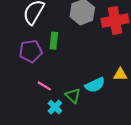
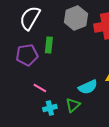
green triangle: (73, 95) -> (73, 105), moved, turned 35
cyan cross: (55, 107) -> (50, 108), turned 32

